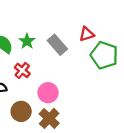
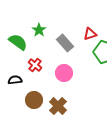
green star: (27, 41) -> (39, 30), moved
pink circle: (48, 93) -> (64, 73), moved

